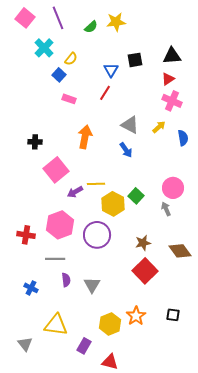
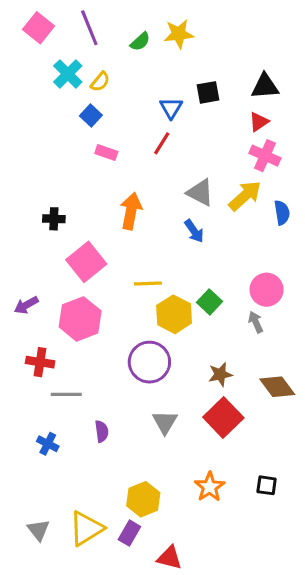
yellow semicircle: (71, 59) -> (100, 82), moved
yellow arrow: (159, 127) -> (245, 196), size x1.6
purple arrow: (75, 192) -> (26, 305), moved
pink hexagon: (60, 225) -> (80, 319), moved
gray line: (55, 259) -> (66, 394), moved
gray triangle: (92, 285) -> (165, 422), moved
yellow hexagon: (110, 324) -> (143, 499), moved
yellow triangle: (56, 325) -> (86, 528), moved, turned -40

